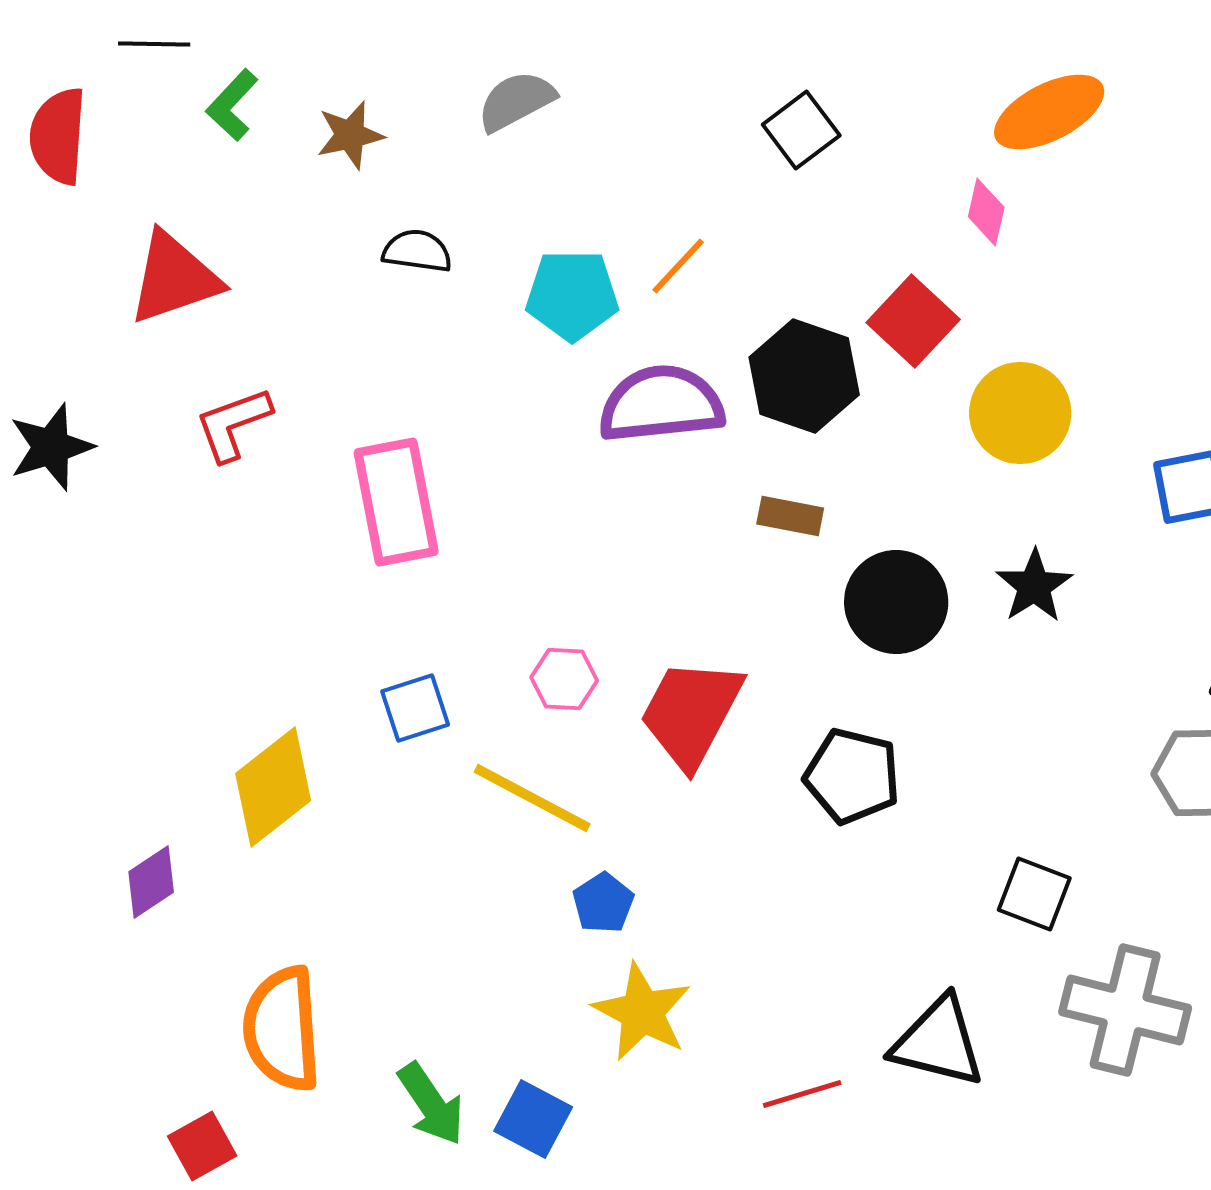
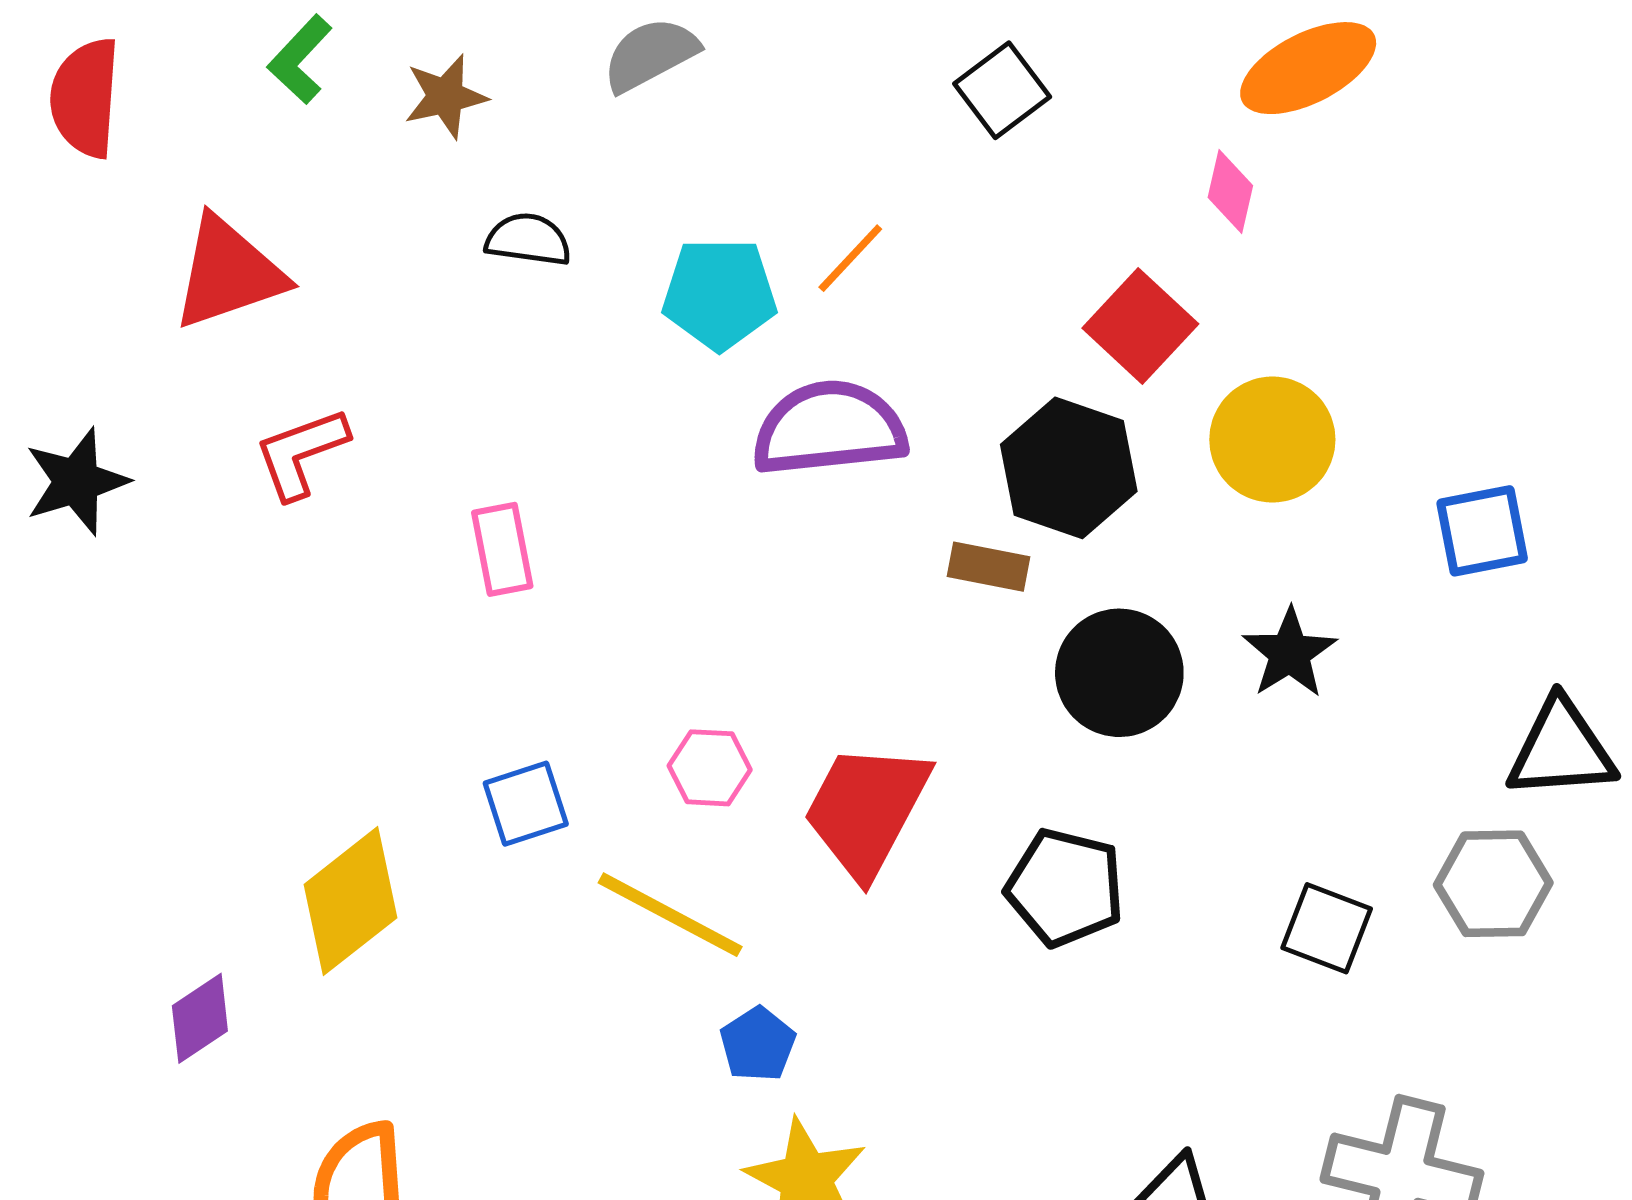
black hexagon: (804, 376) -> (1069, 468), moved
pink rectangle: (396, 502) -> (502, 549), size x0.6
black square: (1034, 894) -> (1327, 928), moved

